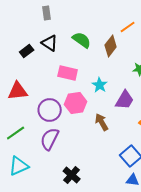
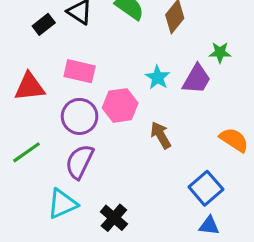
pink rectangle: (68, 73) -> (80, 71), moved
purple trapezoid: (125, 100) -> (197, 79), moved
cyan triangle: (19, 166) -> (62, 204), moved

